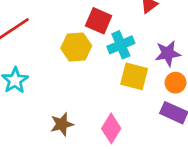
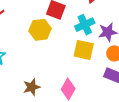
cyan cross: (121, 45) -> (85, 25), moved

